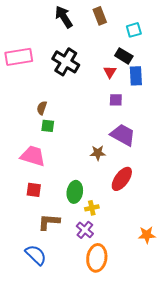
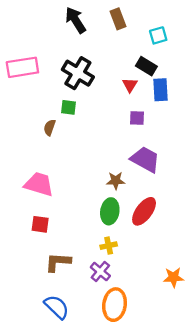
green square: (48, 126) -> (68, 107), moved
green ellipse: (75, 192) -> (110, 211), moved
blue semicircle: (36, 255) -> (57, 307), moved

